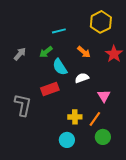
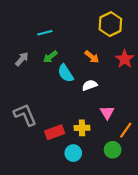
cyan line: (59, 31) -> (45, 33), moved
red rectangle: (50, 89) -> (55, 132), moved
pink triangle: (104, 96) -> (107, 113), moved
gray L-shape: (23, 105) -> (25, 115), turned -35
orange line: (95, 119) -> (126, 130), moved

